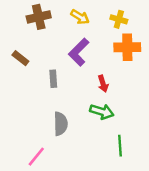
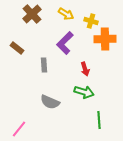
brown cross: (39, 17) -> (32, 14), turned -30
yellow cross: (119, 19) -> (91, 21), moved
gray semicircle: (61, 124) -> (50, 102), turned 114
pink line: (36, 157) -> (19, 129), moved

